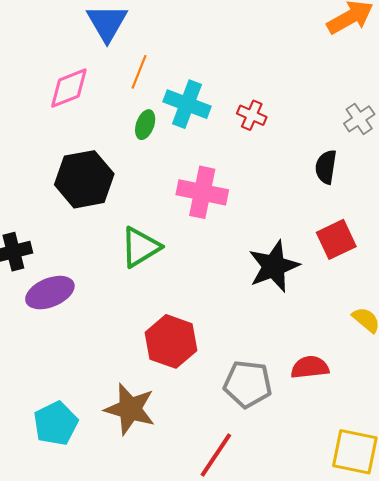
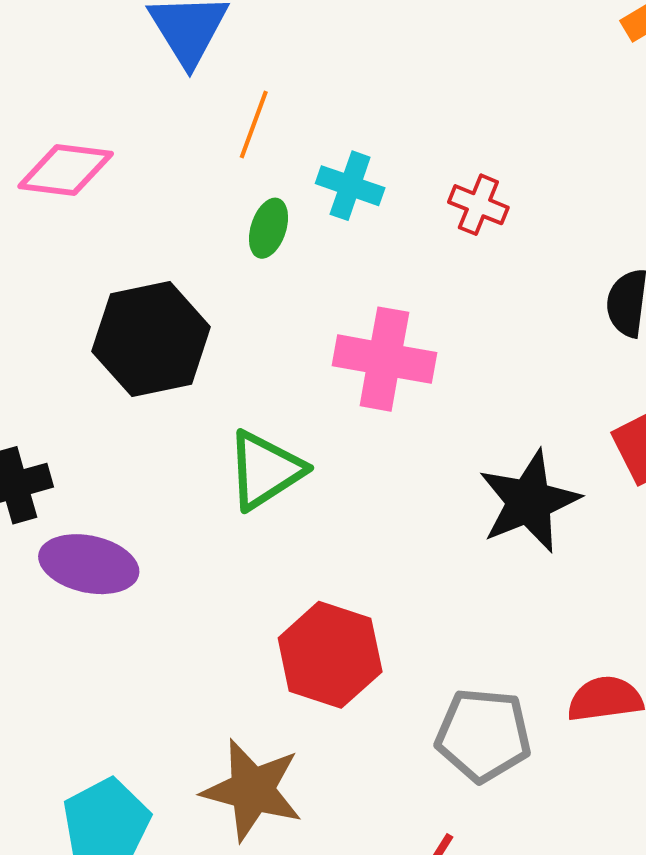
pink diamond: (69, 88) -> (66, 170), moved, turned 30
cyan cross: (187, 104) -> (350, 186), size x0.7
purple ellipse: (50, 293) -> (89, 564), turned 36

